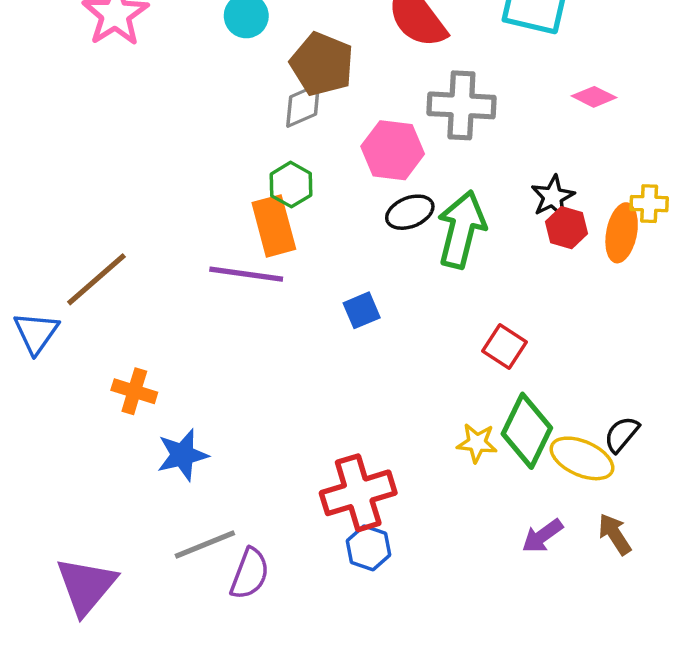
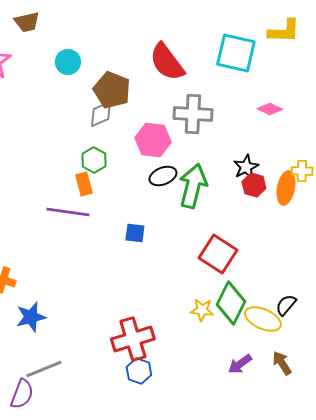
orange rectangle: (274, 226) -> (84, 184), size x0.7
blue square: (362, 310) -> (135, 233), turned 30
red square: (505, 346) -> (218, 254), size x1.5
purple semicircle: (250, 574) -> (22, 394), moved

